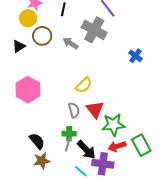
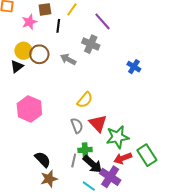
yellow circle: (28, 18) -> (23, 51), moved
gray cross: (94, 30) -> (91, 44), size x0.7
green cross: (69, 134) -> (85, 150), moved
purple cross: (103, 164) -> (110, 177), turned 30

